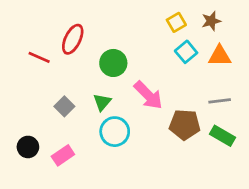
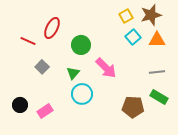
brown star: (211, 21) -> (151, 15), size x1.5
gray square: (64, 106) -> (42, 67), moved
brown pentagon: (185, 125) -> (133, 107), moved

